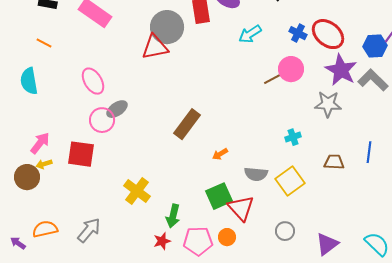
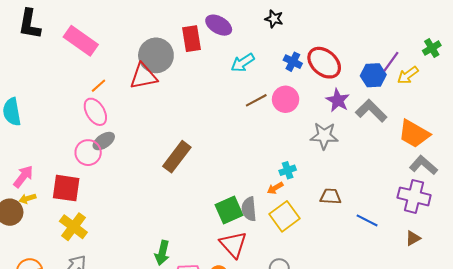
orange line: (44, 43) -> (99, 86), moved, turned -70
purple star: (341, 70) -> (338, 100), size x0.7
brown line: (274, 78) -> (256, 100), moved
pink ellipse: (93, 81) -> (95, 112), moved
blue line: (369, 152) -> (367, 220), moved, turned -70
orange arrow: (220, 154) -> (275, 188), moved
gray semicircle: (256, 174) -> (249, 209), turned 80
yellow cross: (137, 191) -> (73, 227), moved
green square: (219, 196) -> (229, 210), moved

